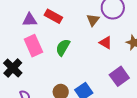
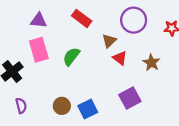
red rectangle: (53, 16) -> (82, 18), moved
brown triangle: (93, 20) -> (109, 41), moved

